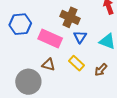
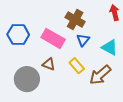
blue hexagon: (20, 24) -> (18, 35), moved
brown arrow: (101, 70) -> (100, 75), size x1.6

